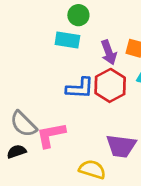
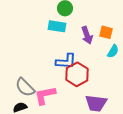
red hexagon: (110, 85) -> (77, 74), moved

